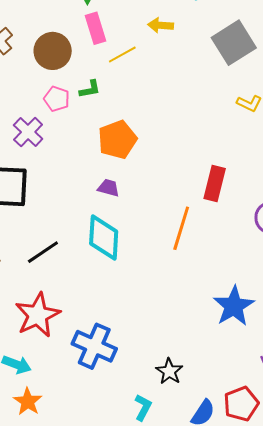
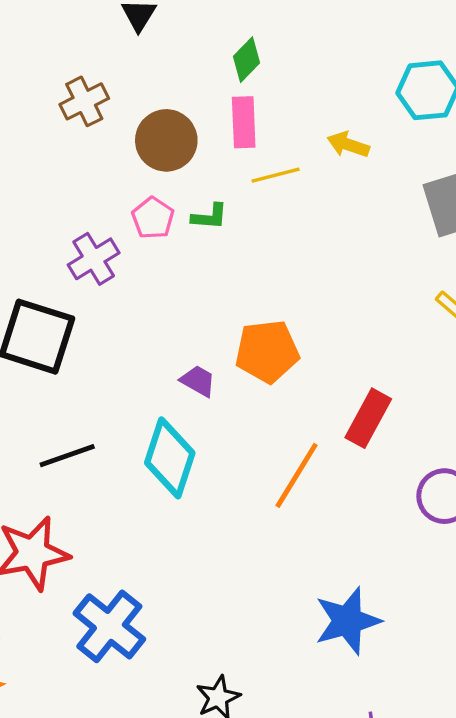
orange pentagon: (117, 140) -> (267, 351), moved

